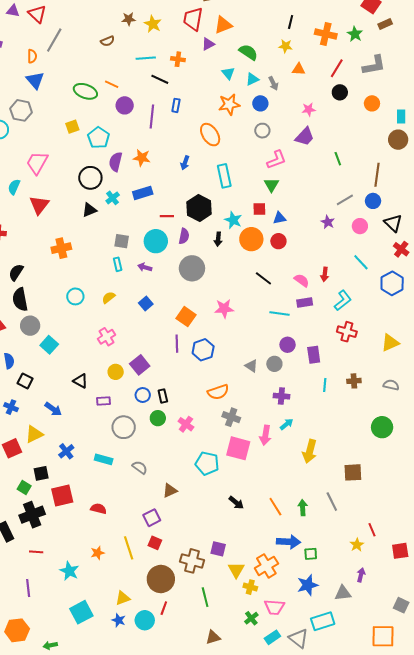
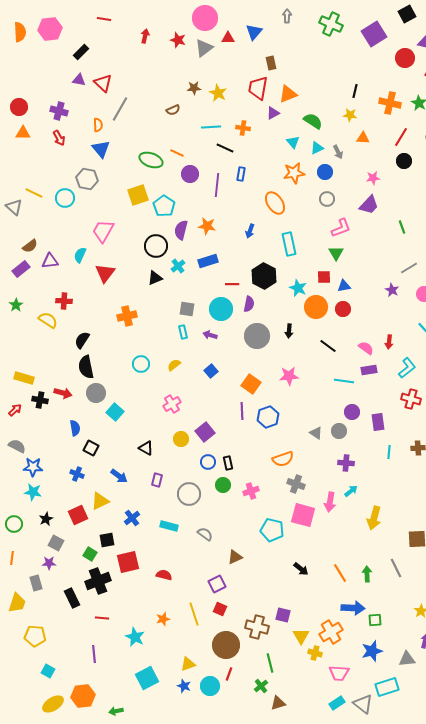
yellow square: (72, 127) -> (138, 195), size x1.5
black arrow: (218, 239) -> (289, 331), moved
purple rectangle: (104, 401) -> (157, 480), moved, turned -72
pink cross: (186, 424) -> (251, 491), turned 35
green cross: (251, 618) -> (261, 686), moved

